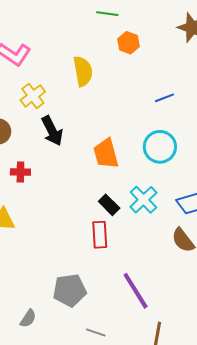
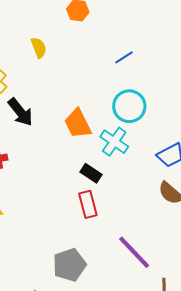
yellow semicircle: (83, 71) -> (39, 48), size x0.7
cyan cross: (143, 200) -> (114, 142), moved

